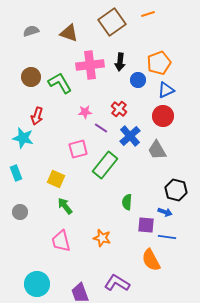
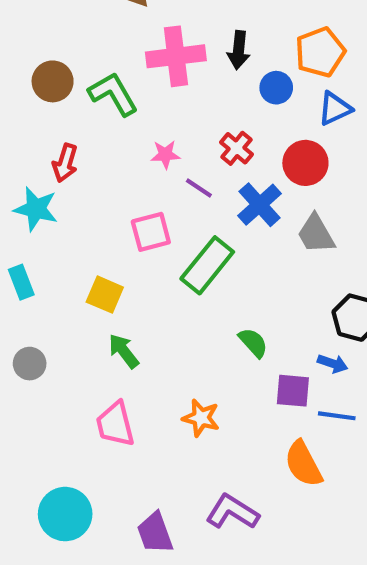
red circle: (163, 116) -> (305, 163), moved
green semicircle: (127, 202) -> (253, 343), turned 133

